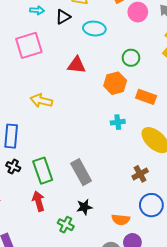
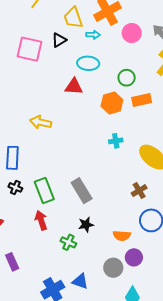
cyan arrow: (37, 10) -> (93, 35), moved
cyan ellipse: (94, 29) -> (88, 63), moved
pink square: (29, 45) -> (30, 49), moved, turned 32
orange rectangle: (146, 97) -> (142, 100), moved, turned -30

